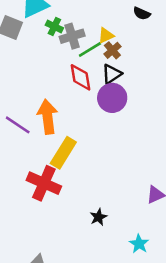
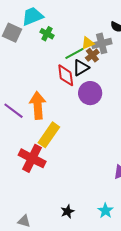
gray cross: (72, 36) -> (102, 43), moved
black triangle: (112, 74) -> (81, 68), moved
black star: (98, 217) -> (67, 211), moved

